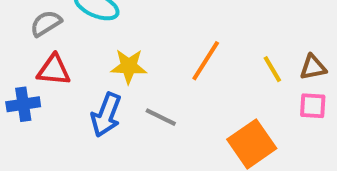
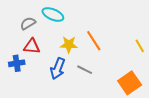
orange line: (206, 61) -> (94, 41), moved, turned -65

